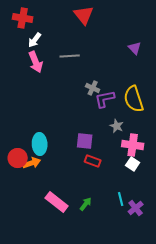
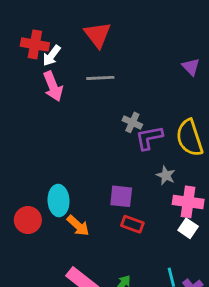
red triangle: (84, 15) -> (98, 35), moved
red cross: (23, 18) -> (35, 44), moved
orange arrow: (32, 163) -> (78, 226), moved, turned 60

